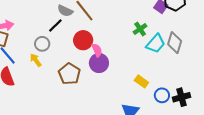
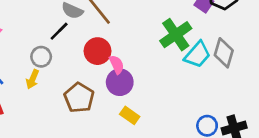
green cross: (140, 29) -> (176, 35), size x1.6
yellow arrow: (36, 60) -> (32, 79), turned -120
yellow rectangle: (141, 81) -> (130, 115), moved

